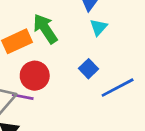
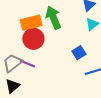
red circle: (35, 76) -> (33, 39), moved

